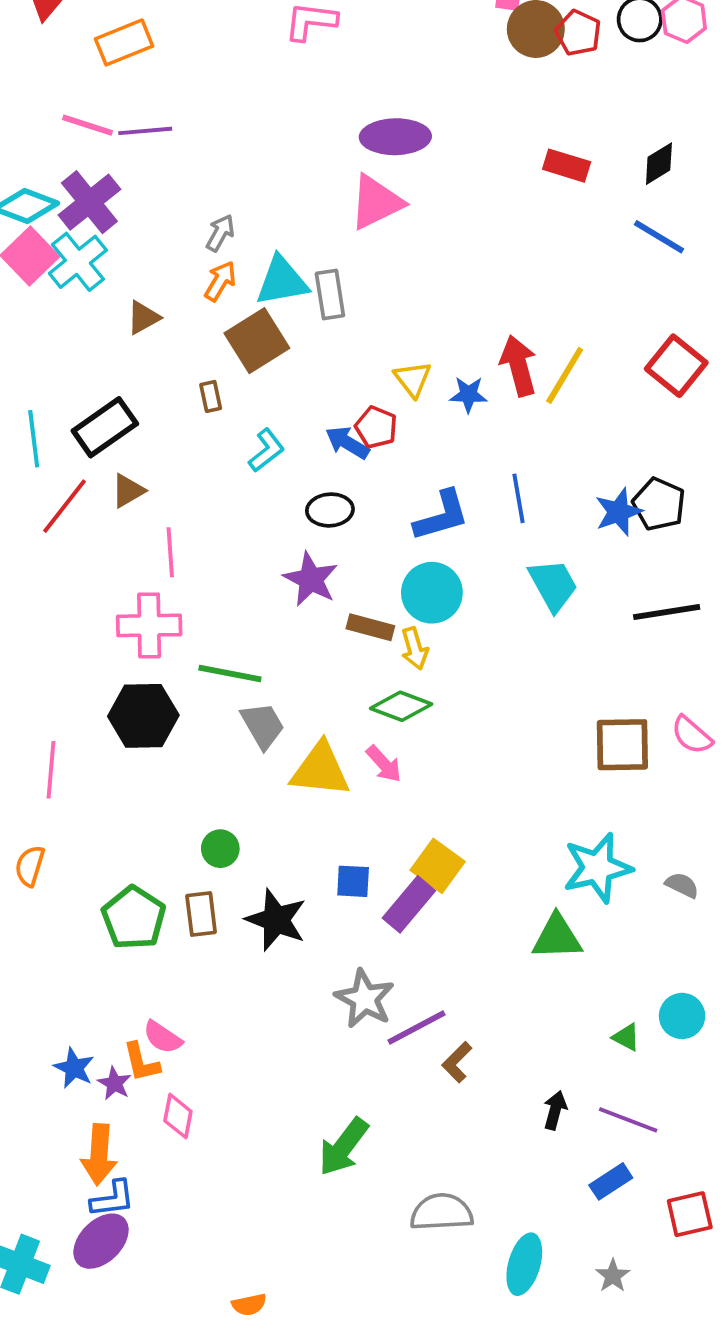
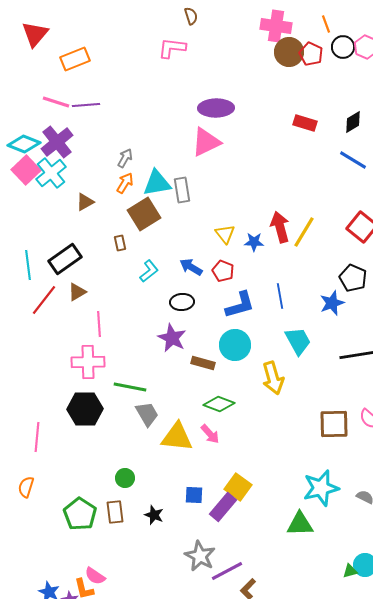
red pentagon: (376, 427) -> (223, 271), moved
black pentagon: (659, 504) -> (353, 278), moved
yellow arrow: (415, 649) -> (273, 378), moved, size x1.5
black star: (276, 920) -> (154, 515), size x0.6
green triangle: (626, 1037) -> (350, 571), moved, turned -42

